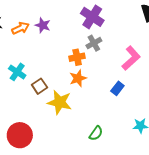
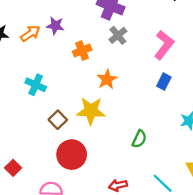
orange cross: (77, 57) -> (82, 51), moved
brown square: (39, 86) -> (58, 120), moved
blue rectangle: (117, 88) -> (164, 82), moved
red circle: (20, 135) -> (72, 155), moved

